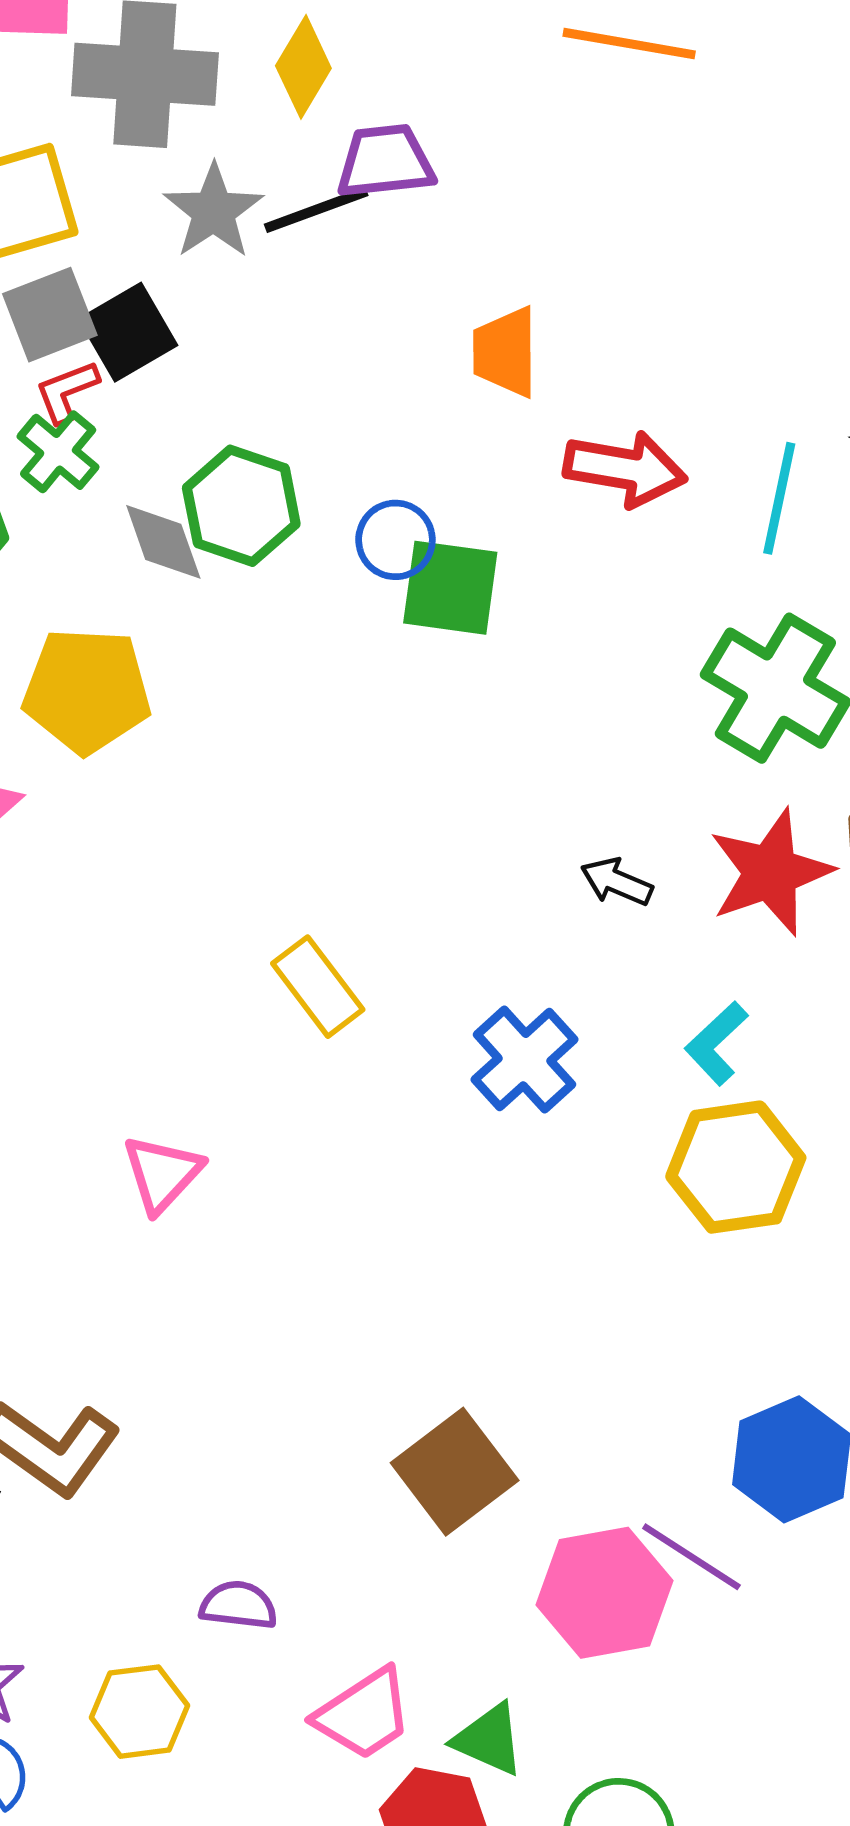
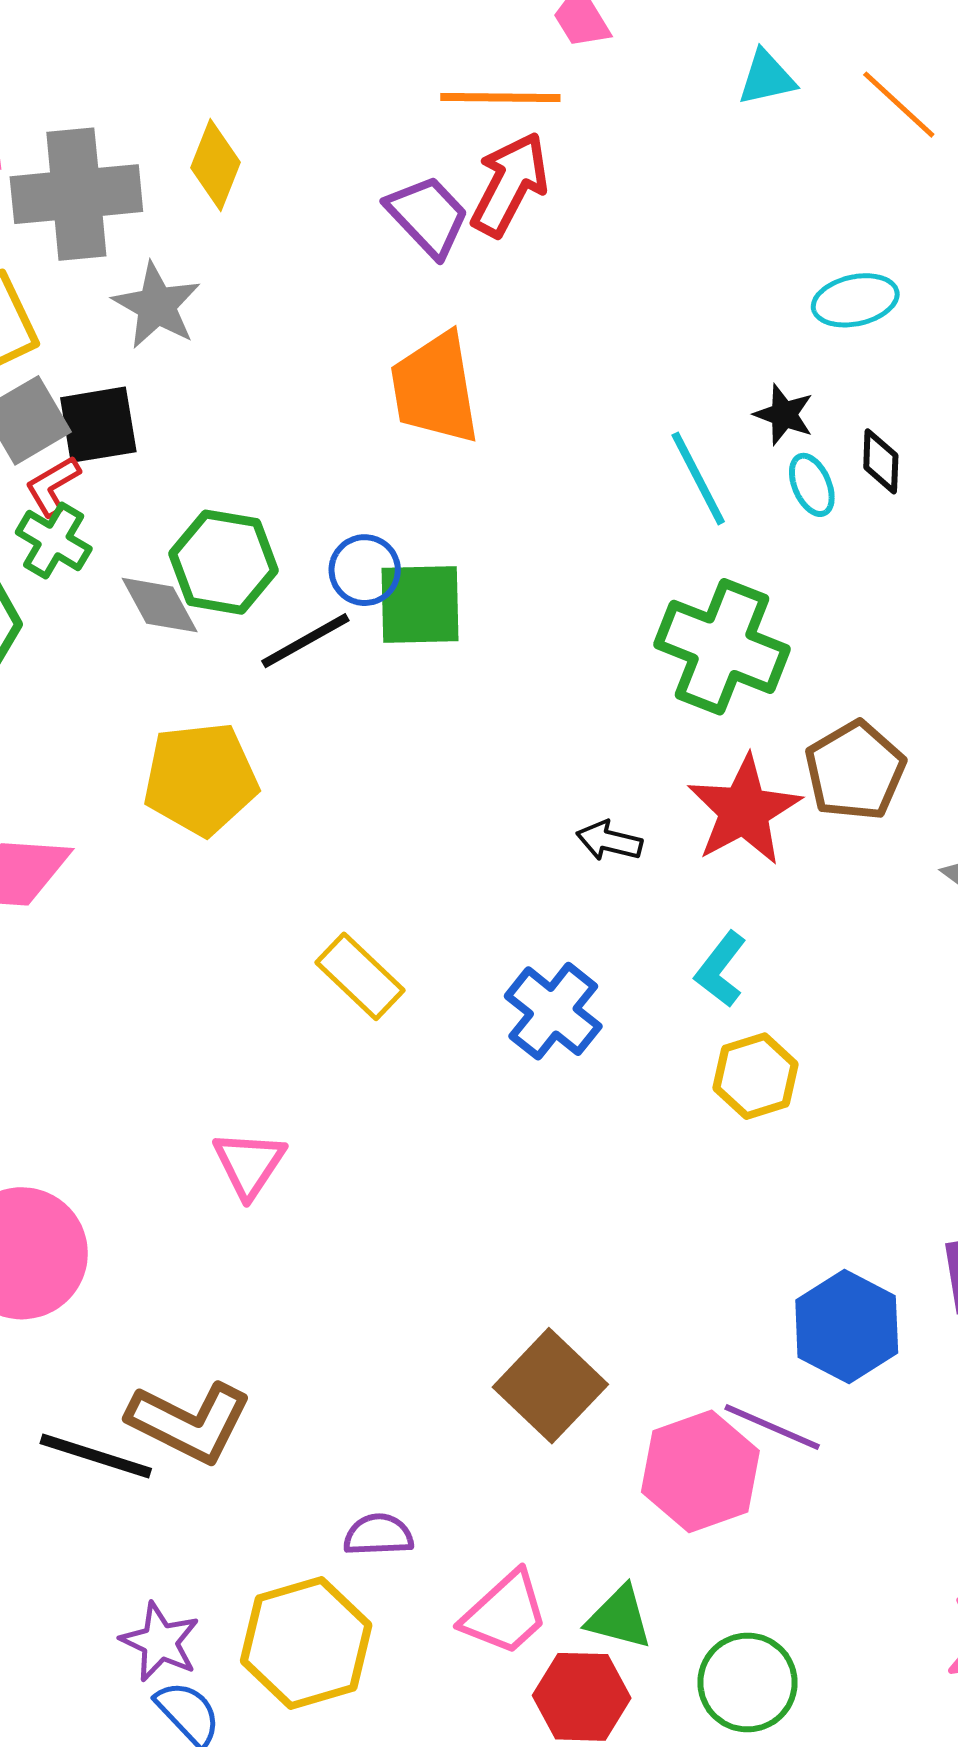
purple trapezoid: (385, 162) -> (428, 216), moved, turned 62
black line: (316, 210) -> (305, 641), moved
black square: (128, 332) -> (98, 425), turned 30
orange trapezoid: (505, 352) -> (435, 388), size x1.4
red arrow: (625, 469) -> (510, 184), moved, turned -63
cyan line: (779, 498) -> (698, 478), turned -30
yellow pentagon: (87, 691) -> (201, 779), moved
yellow hexagon: (736, 1167) -> (756, 1076), size x0.7
yellow hexagon: (139, 1712) -> (306, 1643), size x1.5

